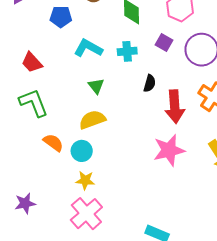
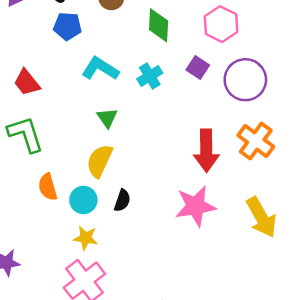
cyan cross: (127, 51) -> (150, 76), turned -30
black semicircle: (150, 83) -> (122, 201), moved
yellow semicircle: (92, 120) -> (100, 161), turned -48
orange semicircle: (53, 143) -> (48, 187), turned -145

